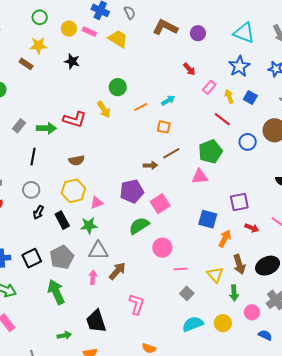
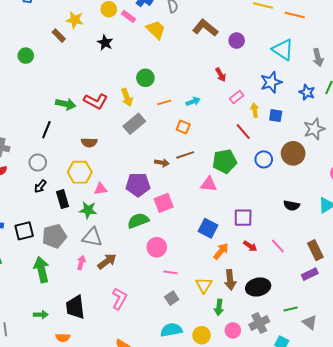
blue square: (250, 97) -> (276, 116), turned -32
gray rectangle: (19, 126) -> (134, 124), moved, size x1.5

